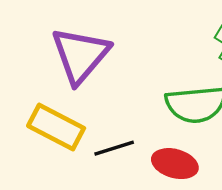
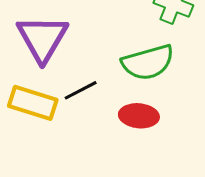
black line: (114, 148) -> (81, 90), moved

